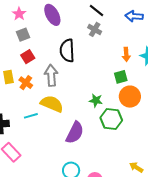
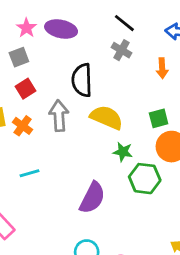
pink star: (19, 14) -> (26, 28), moved
purple ellipse: (52, 15) -> (61, 29), turned -50
orange arrow: (126, 54) -> (162, 68), moved
yellow semicircle: (52, 104) -> (107, 117), moved

